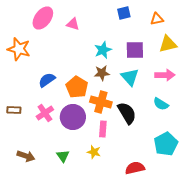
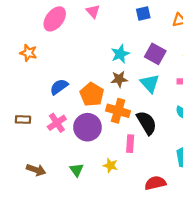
pink triangle: (73, 24) -> (93, 11), moved, turned 32
orange star: (19, 49) -> (28, 53), size x0.7
purple square: (135, 50) -> (155, 54), turned 30
pink rectangle: (103, 129) -> (130, 144), moved

